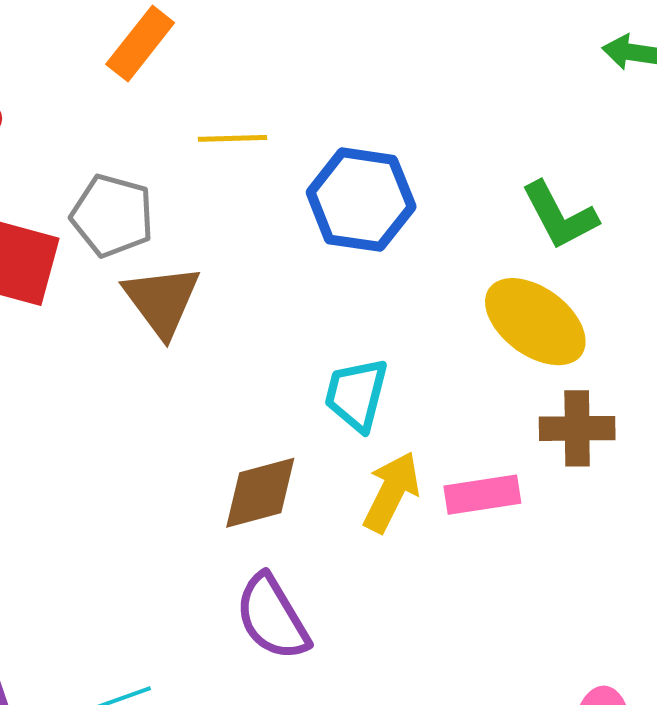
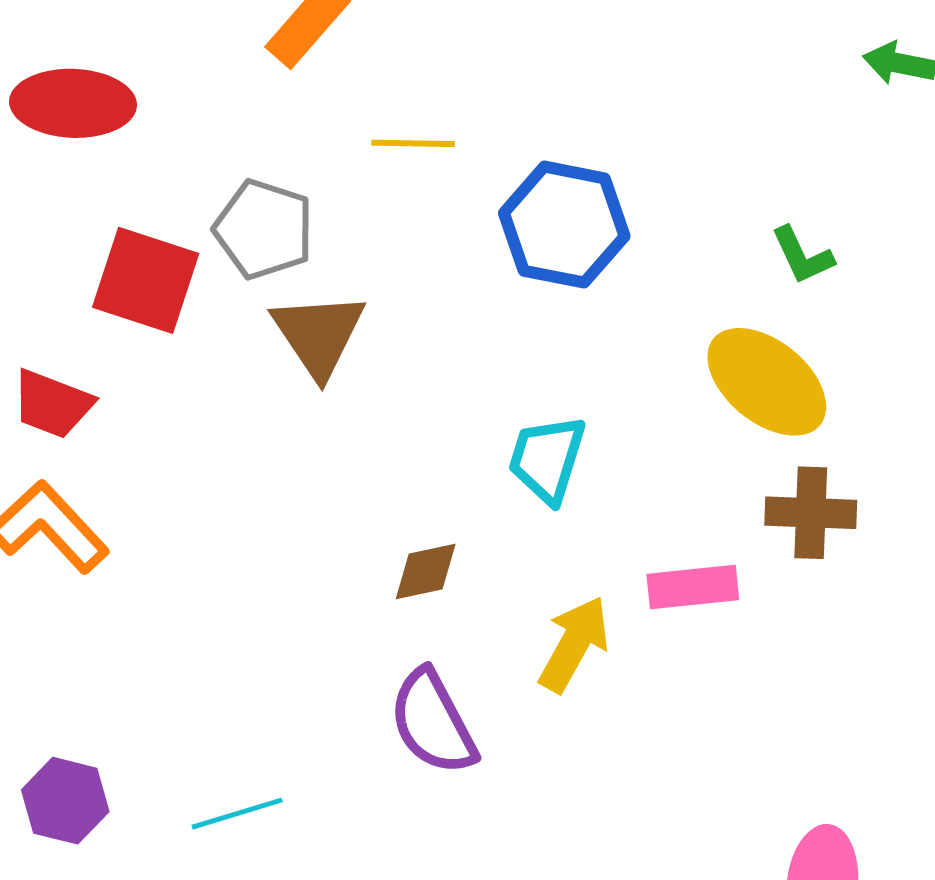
green L-shape: (560, 216) -> (802, 256), size x0.7
yellow arrow: (391, 492) -> (574, 644), moved
brown diamond: (260, 493) -> (426, 572), size x0.7

